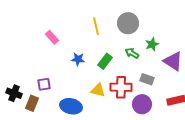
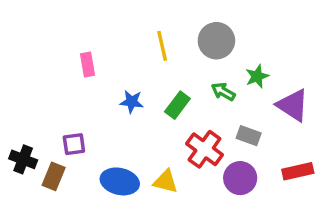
pink rectangle: (52, 37) -> (88, 64), turned 32
red cross: (121, 87) -> (205, 149), turned 35
yellow triangle: (98, 90) -> (166, 181), moved

